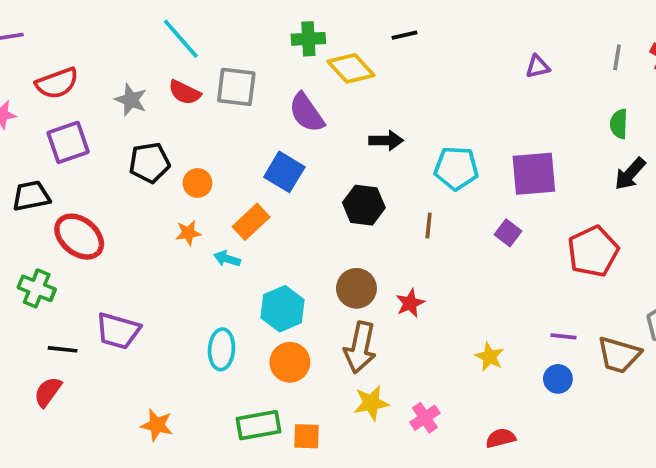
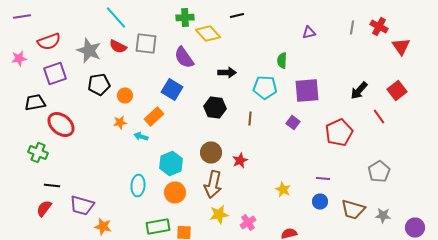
gray star: (131, 100) -> (89, 50), size x1.4
green semicircle: (619, 124) -> (282, 60), moved
purple trapezoid: (118, 331) -> (82, 206), moved
brown trapezoid: (619, 355) -> (353, 210), moved

